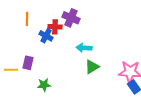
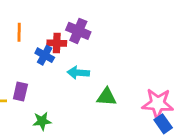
cyan arrow: (84, 48) -> (78, 73), moved
green triangle: (92, 67) -> (107, 97), turned 35

